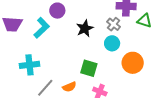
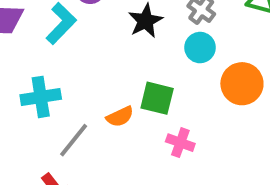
orange semicircle: (69, 87) -> (120, 117), moved

